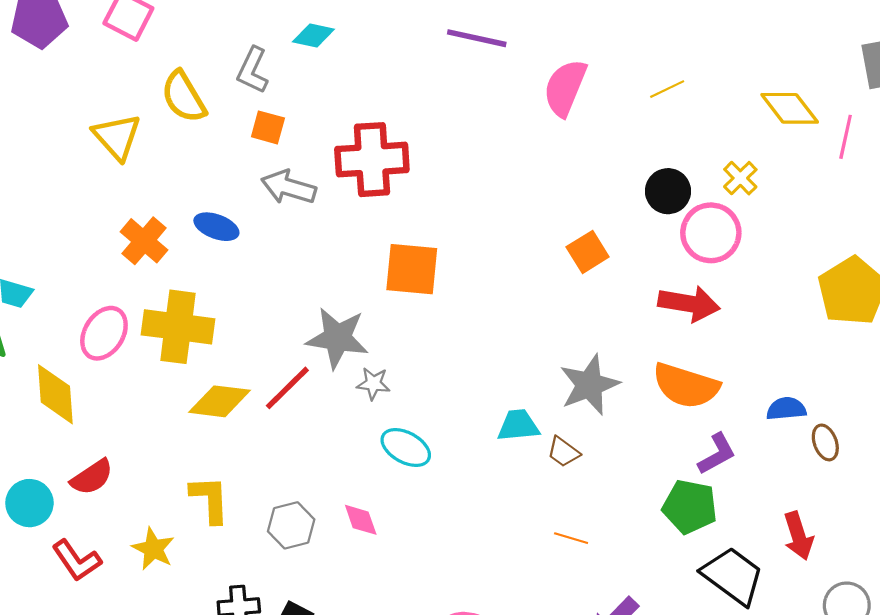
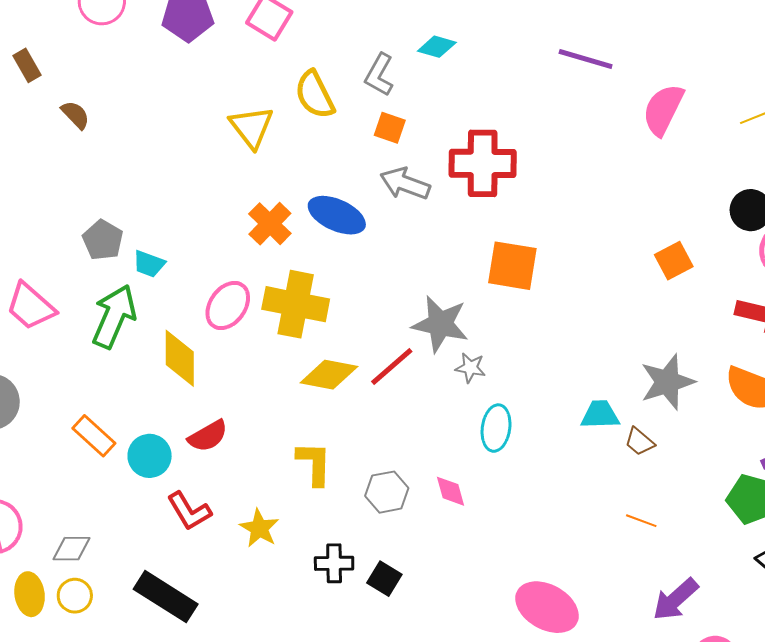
blue ellipse: (216, 227) -> (337, 215), size x1.4
cyan ellipse: (406, 448) -> (496, 428), turned 66
yellow star: (153, 549) -> (259, 528), moved

